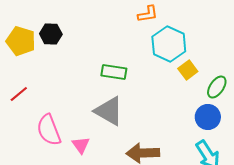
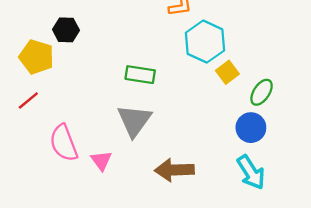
yellow pentagon: (21, 41) -> (37, 57), moved
gray triangle: (109, 111) -> (134, 121), turned 36

